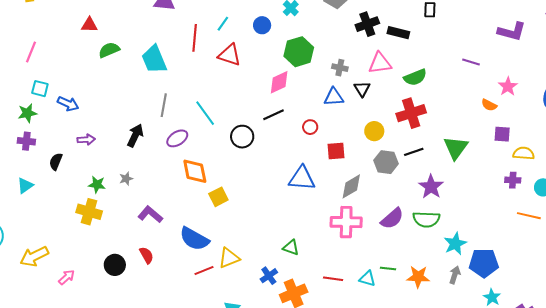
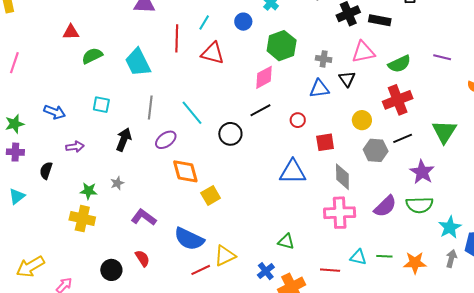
purple line: (471, 62) -> (442, 57), moved
cyan square: (40, 89) -> (101, 105), moved
gray diamond: (351, 186) -> (342, 177), turned -56
cyan triangle: (367, 279) -> (358, 257), moved

